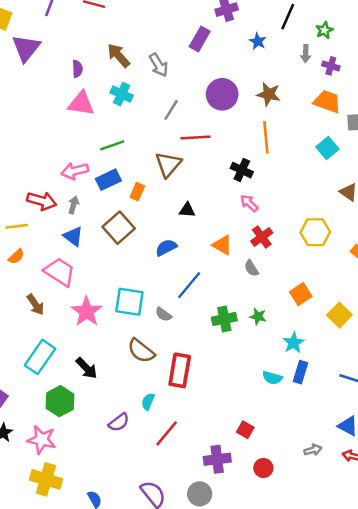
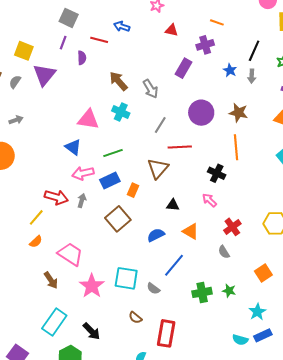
gray arrow: (306, 54) -> (252, 76), moved
purple semicircle: (77, 69) -> (82, 58), moved
pink arrow: (249, 203) -> (209, 200), moved
yellow line: (17, 226) -> (36, 217), turned -42
blue triangle: (73, 236) -> (73, 147), moved
orange triangle: (222, 245) -> (191, 231), moved
brown semicircle: (141, 351) -> (135, 318), size x0.6
blue rectangle: (301, 372) -> (263, 335), turned 48

